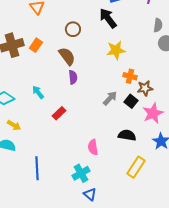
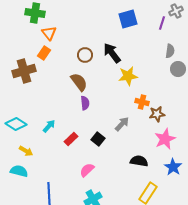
black arrow: (108, 18) -> (112, 53), moved
orange rectangle: (36, 45) -> (44, 53), moved
cyan arrow: (38, 92) -> (49, 126), moved, turned 80
black square: (131, 101) -> (98, 139), moved
pink semicircle: (93, 147) -> (87, 170), moved, turned 56

